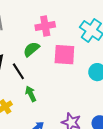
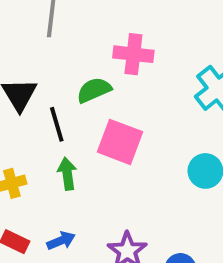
pink square: (64, 55) -> (120, 142), moved

